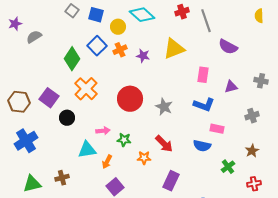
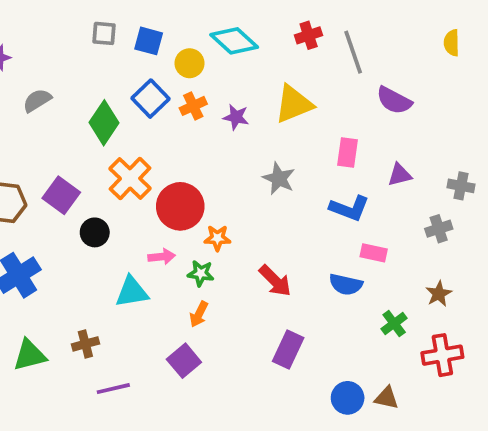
gray square: (72, 11) -> (104, 33), turned -32
gray semicircle: (34, 37) -> (37, 100), moved
gray cross: (261, 81) -> (461, 186), moved
red circle: (130, 99) -> (180, 206), moved
gray star: (164, 107) -> (279, 178), moved
orange star: (144, 158) -> (217, 238), moved
orange arrow: (107, 162) -> (199, 314), moved
red cross: (254, 184) -> (442, 355), size x1.5

